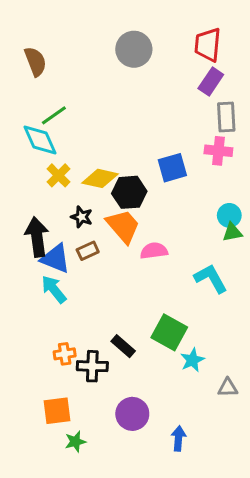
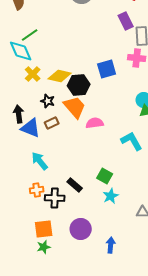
purple rectangle: (211, 82) -> (126, 21), moved, turned -60
black arrow: (37, 237) -> (19, 114), size x0.7
cyan arrow: (54, 289) -> (40, 161), moved
green square: (169, 332) -> (105, 176), size x0.7
cyan star: (192, 360) -> (111, 196), moved
orange square: (57, 411) -> (44, 229), moved

